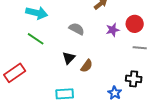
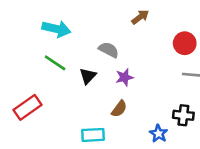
purple star: (113, 30) -> (124, 77), moved
black triangle: (69, 58) -> (88, 76), moved
brown semicircle: (87, 66) -> (119, 109), moved

